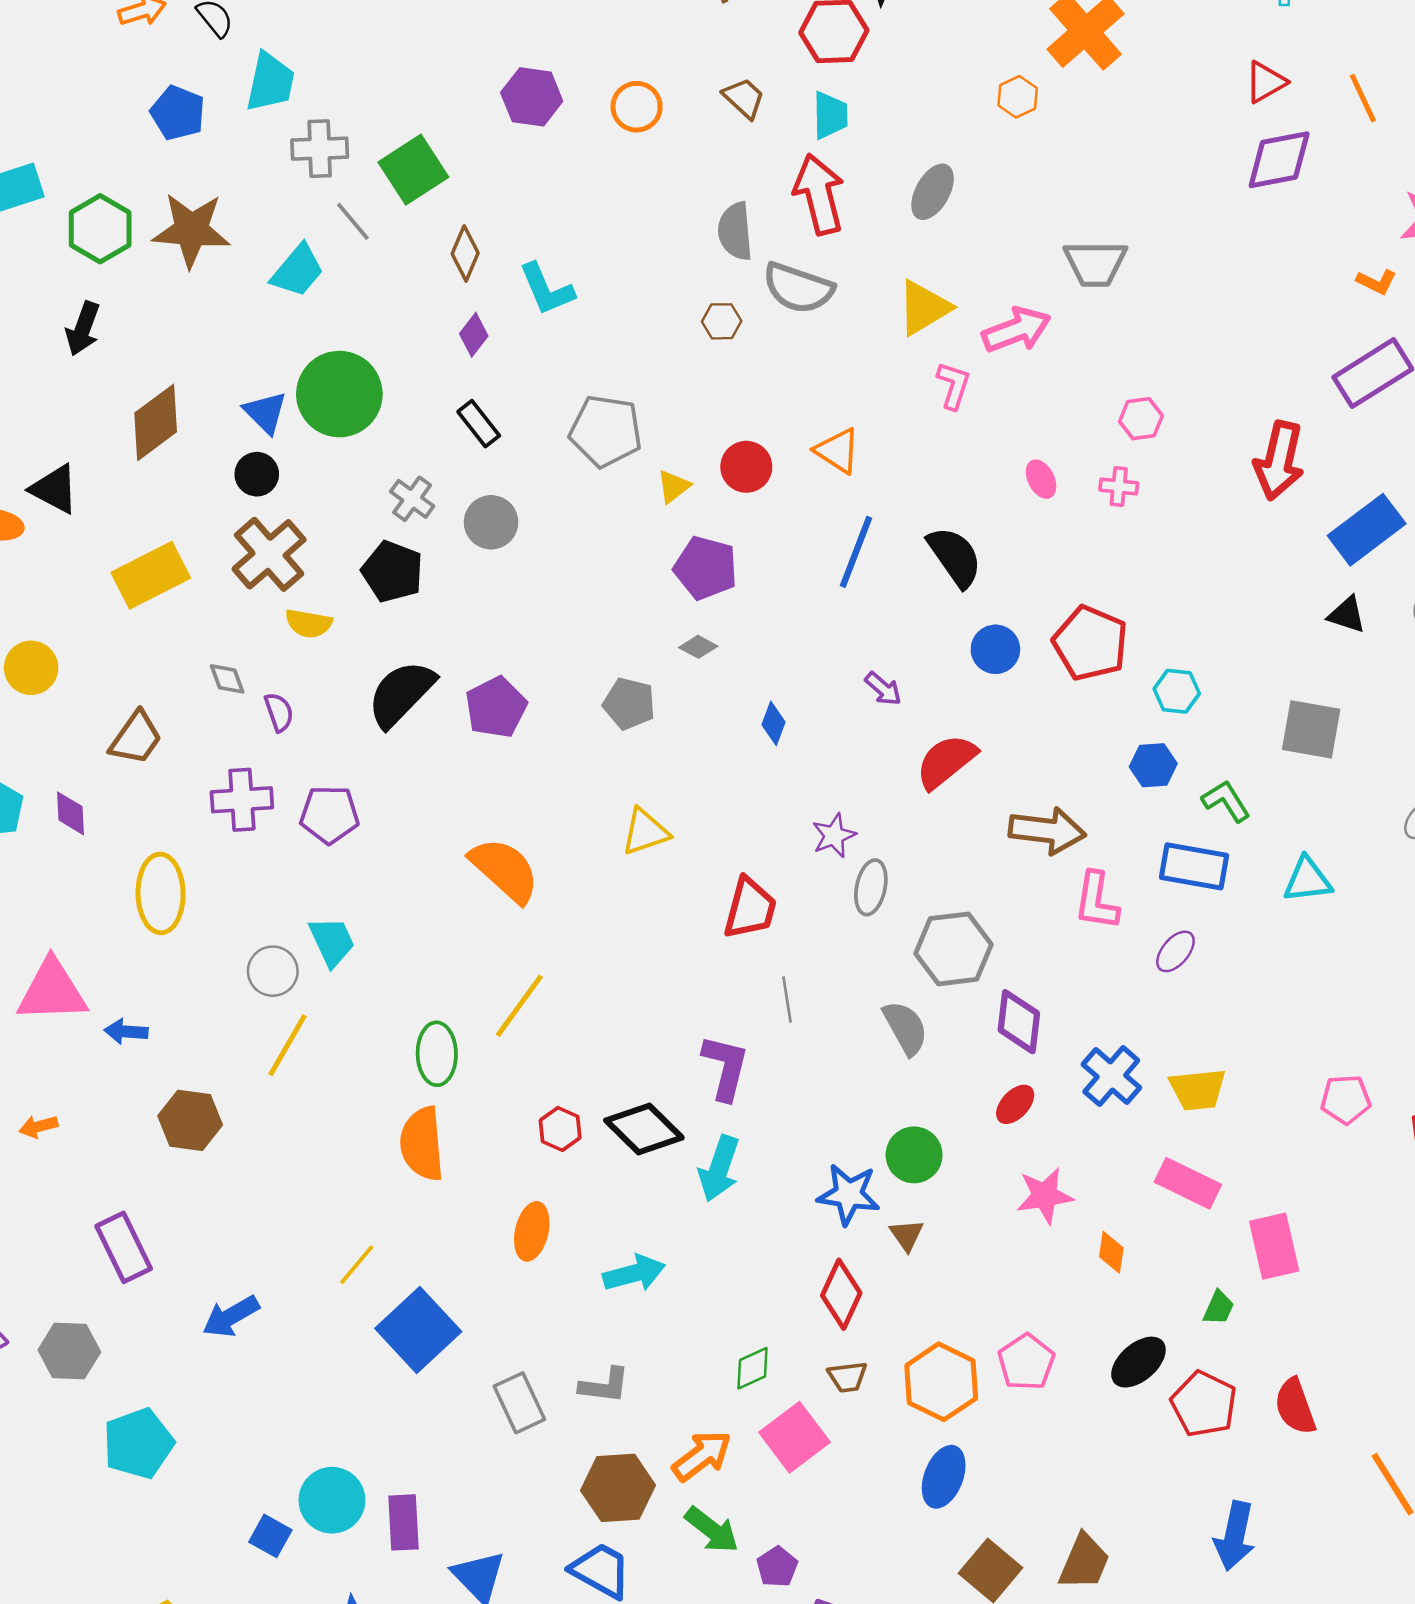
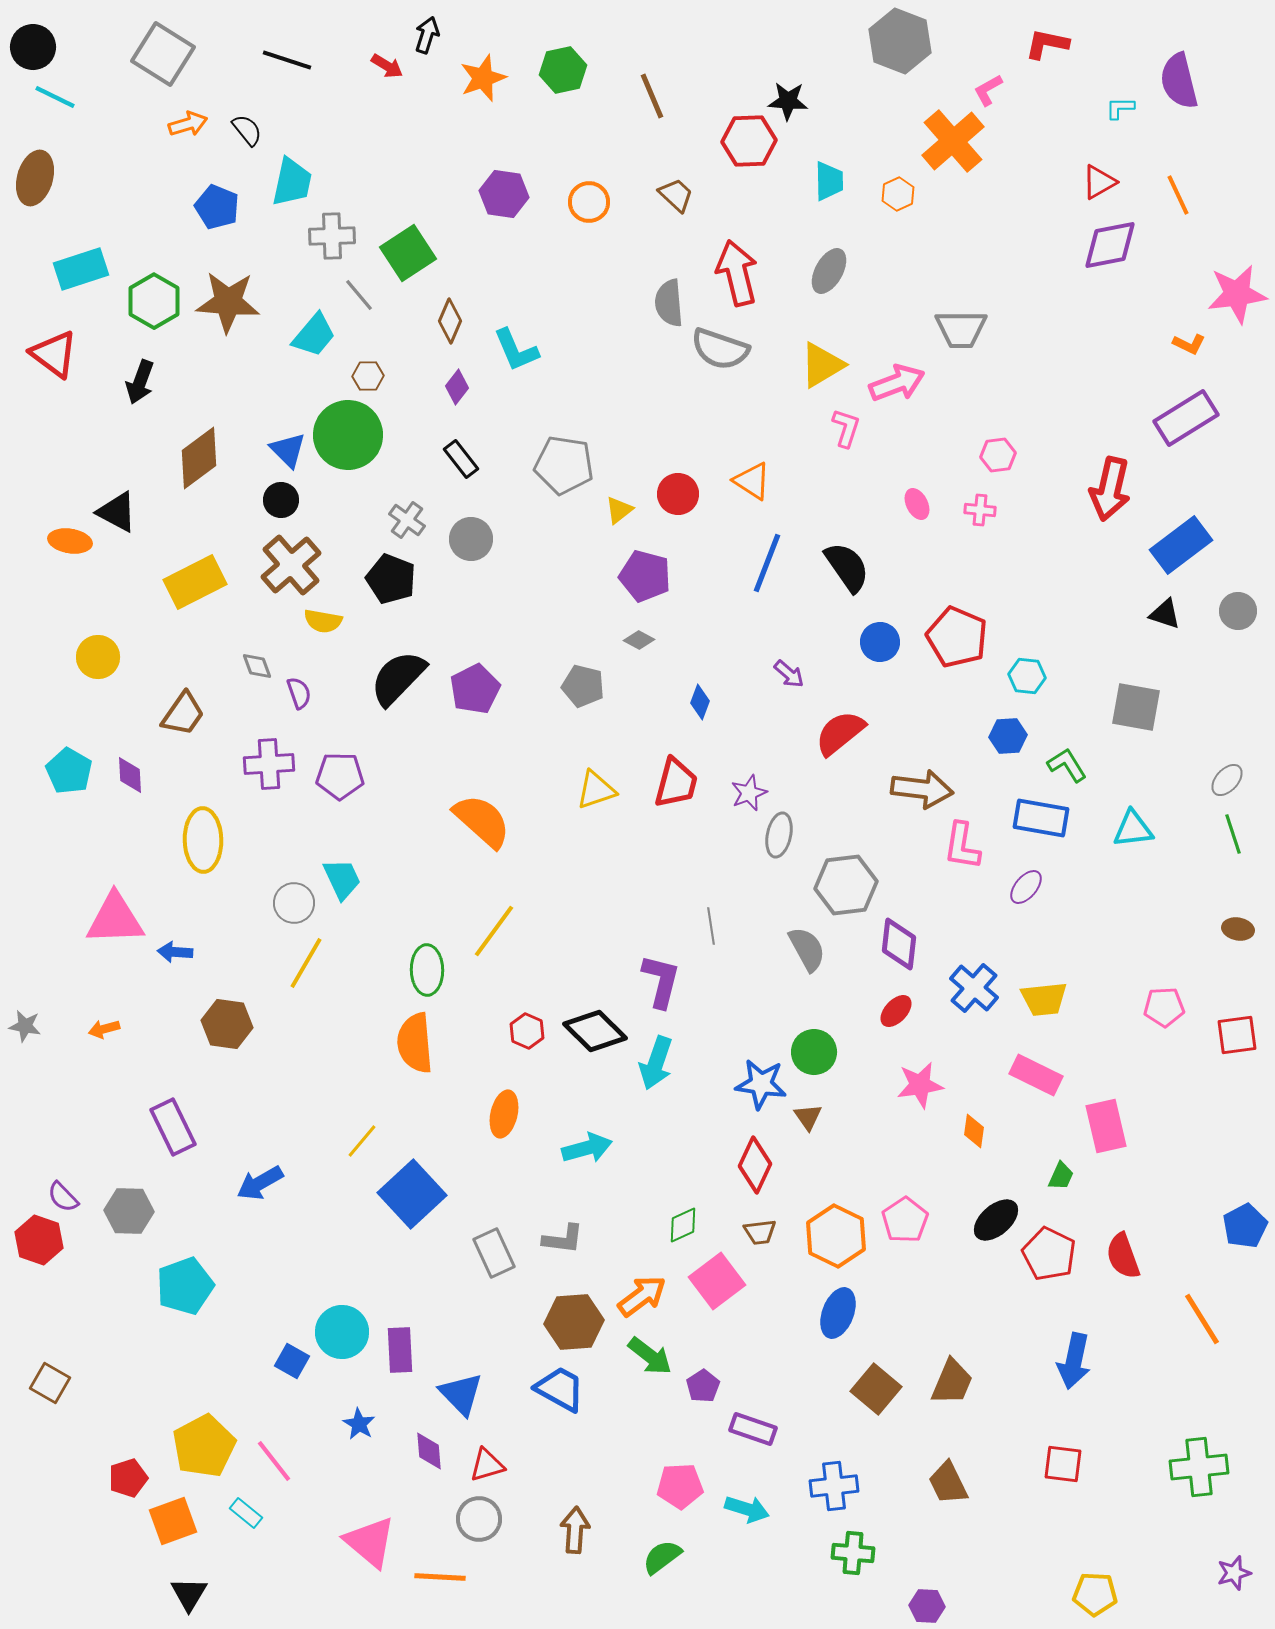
cyan trapezoid: (830, 115) -> (829, 181), moved
brown hexagon: (722, 321) -> (368, 376), moved
red trapezoid: (750, 908) -> (676, 783), moved

